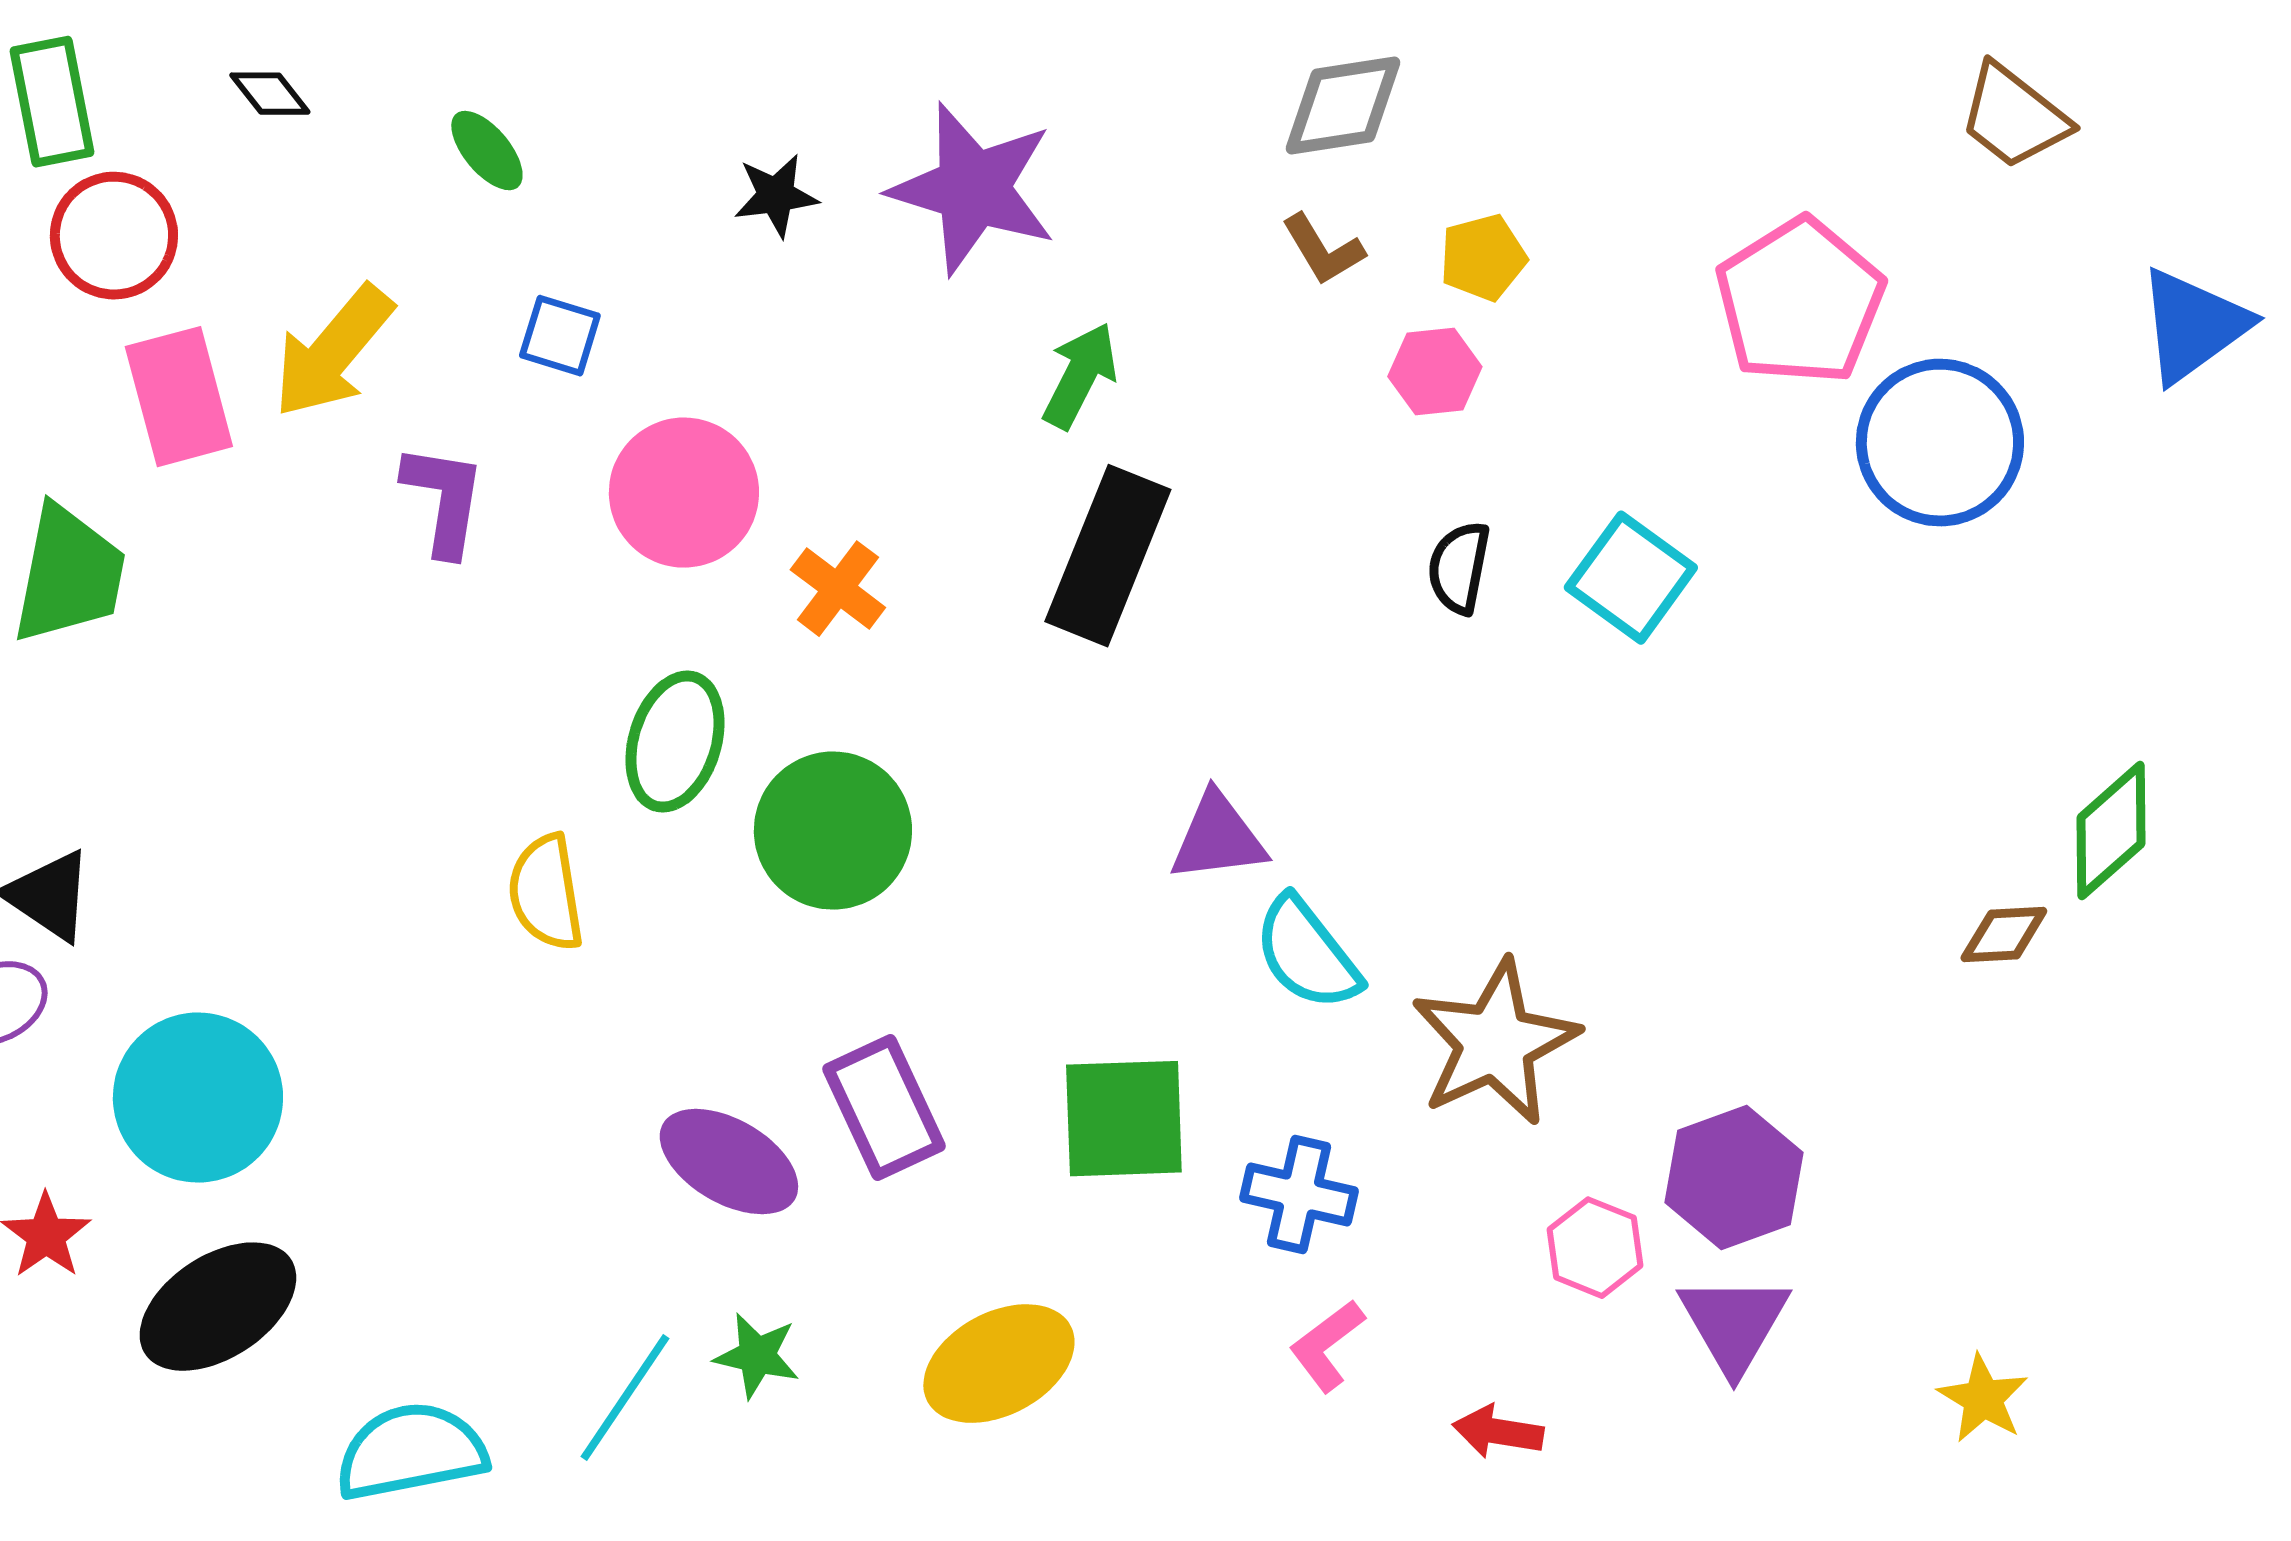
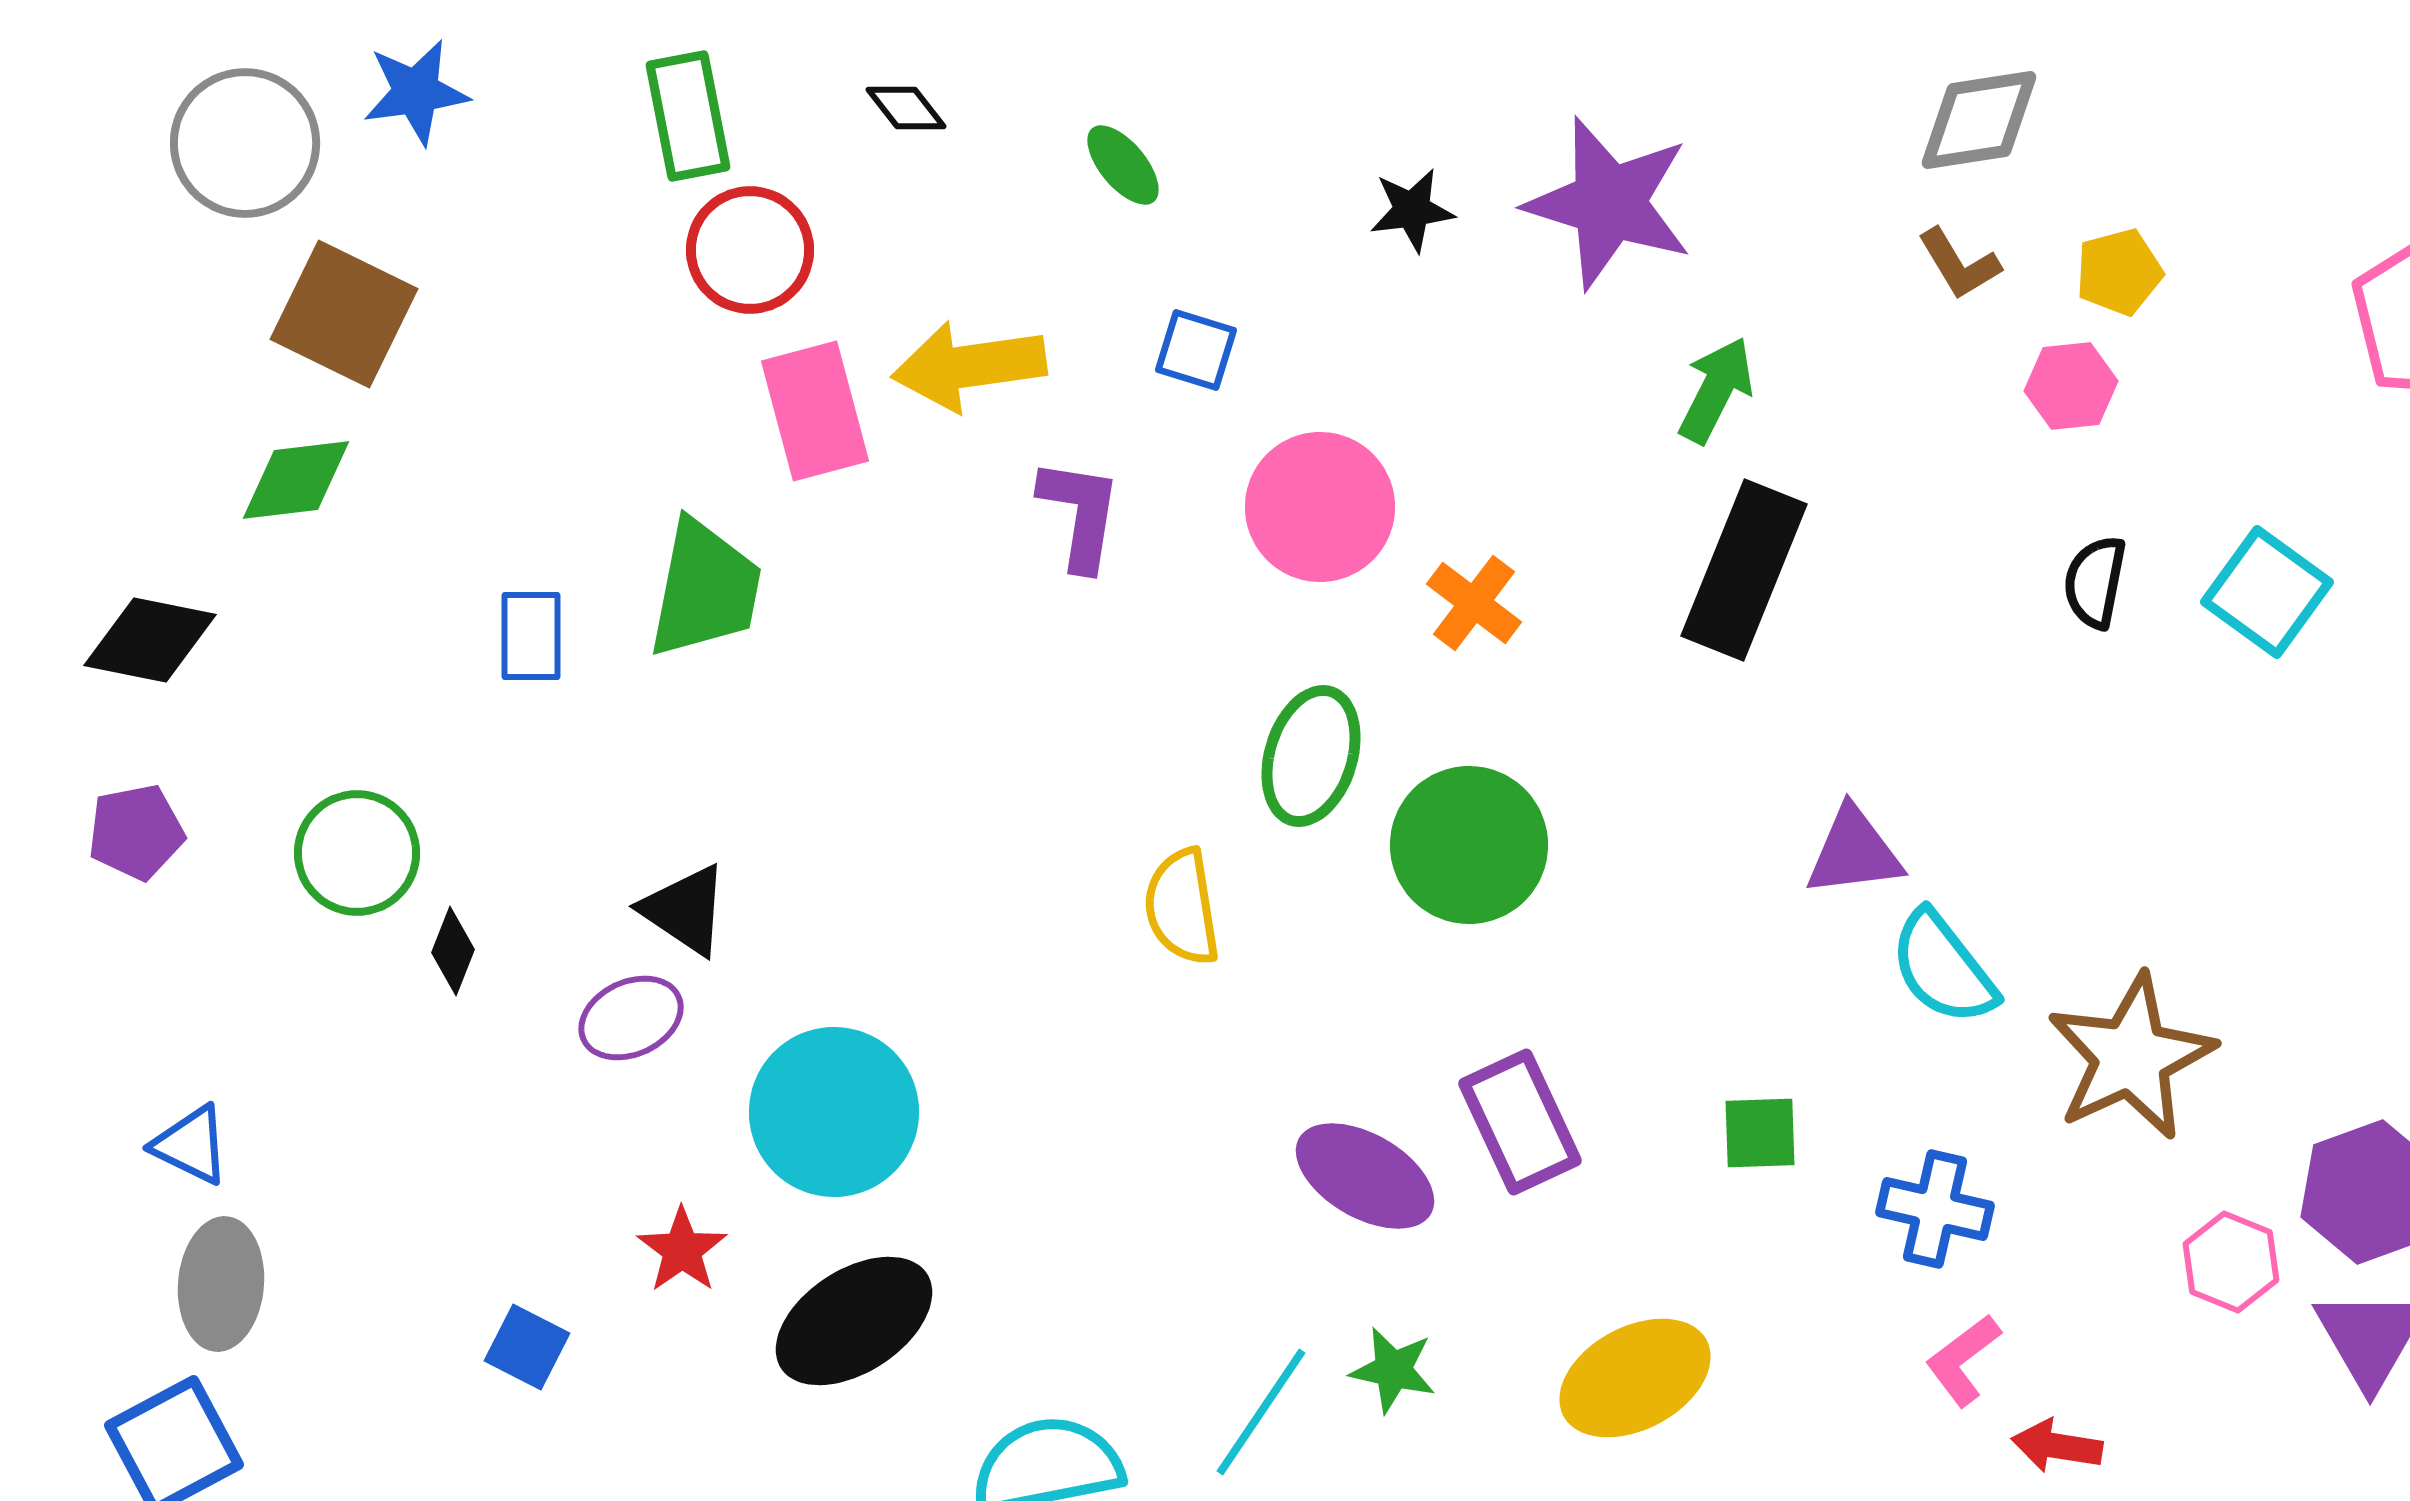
yellow arrow: (333, 352) -> (969, 366), turned 42
green square: (1124, 1119) -> (1760, 1133), size x0.6
red arrow: (1498, 1432) -> (2057, 1446), moved

